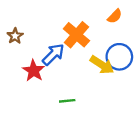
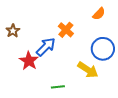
orange cross: (76, 35) -> (66, 30), size x0.7
yellow arrow: (102, 65) -> (88, 70), moved

